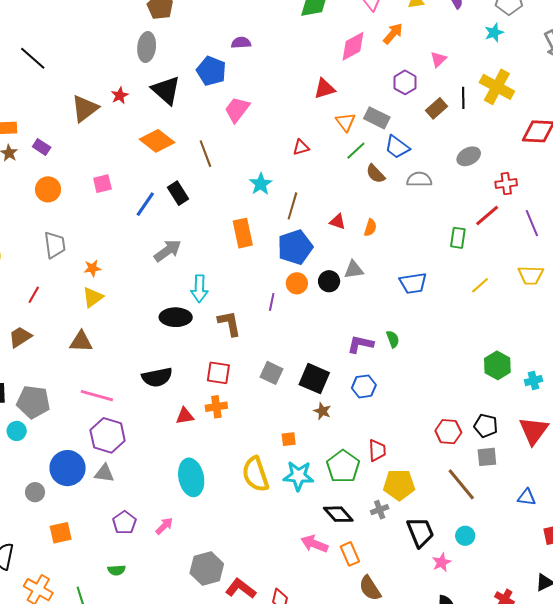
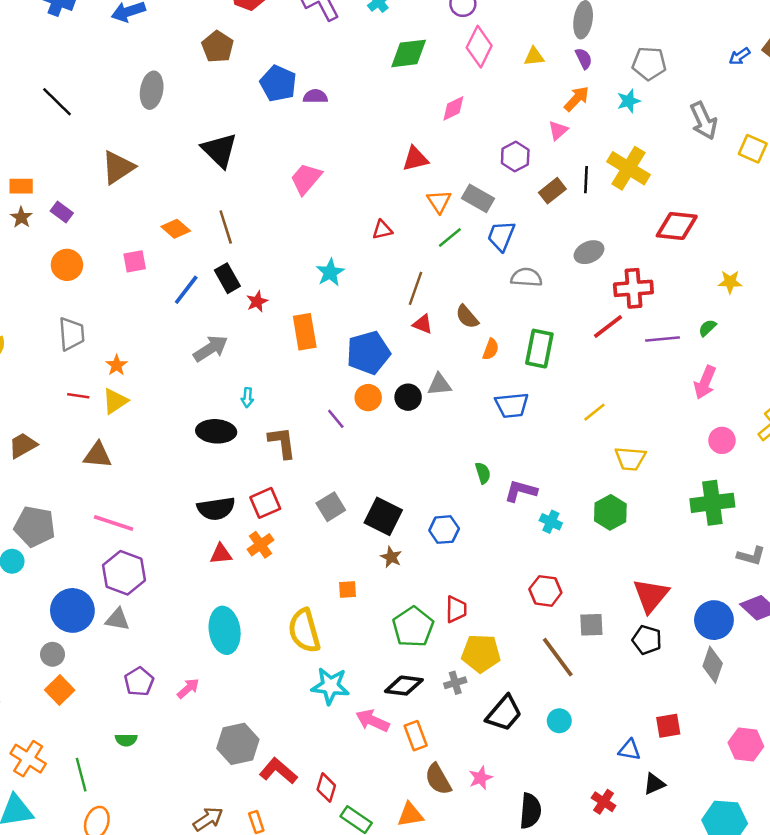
orange arrow: (393, 34) -> (577, 99), moved
pink diamond: (353, 46) -> (453, 108), size x0.7
gray ellipse: (147, 47) -> (152, 90), moved
blue pentagon: (211, 71) -> (278, 83), moved
red star: (120, 95) -> (257, 301), moved
orange diamond: (157, 141) -> (176, 229), moved, size x0.7
blue trapezoid: (397, 147) -> (501, 236), turned 72
brown line: (205, 154) -> (226, 227), moved
brown semicircle: (375, 174) -> (467, 317), moved
red cross: (506, 184) -> (633, 288), size x1.4
brown line: (292, 206) -> (415, 288), moved
purple line: (532, 223) -> (663, 339), turned -76
orange semicircle: (370, 228) -> (491, 349), moved
green rectangle: (458, 238) -> (539, 349), moved, size x1.4
orange star: (92, 268) -> (117, 365), turned -30
yellow trapezoid: (531, 275) -> (630, 459), moved
cyan arrow: (199, 289) -> (247, 398), size x0.6
red line: (34, 295) -> (78, 396), moved, turned 66
purple line: (272, 302) -> (336, 419), turned -54
purple L-shape: (360, 344) -> (521, 491), moved
red square: (218, 373) -> (265, 503), turned -35
gray square: (272, 373) -> (331, 507), turned 30
black semicircle: (157, 377) -> (216, 509), moved
cyan cross: (534, 381) -> (551, 522), moved, turned 36
orange cross: (216, 407) -> (260, 545), turned -30
black pentagon: (486, 426) -> (647, 640), moved
cyan star: (298, 476) -> (330, 686), moved
gray circle: (35, 492) -> (52, 654), moved
blue triangle: (527, 497) -> (629, 750), moved
black diamond: (338, 514) -> (404, 686), turned -44
black trapezoid: (420, 532) -> (504, 713), turned 60
orange square: (61, 533) -> (60, 690), turned -35
pink star: (442, 562) -> (481, 778), moved

